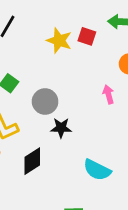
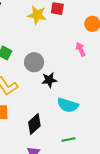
black diamond: (32, 161) -> (34, 124), moved
cyan semicircle: (97, 170) -> (68, 105), moved

